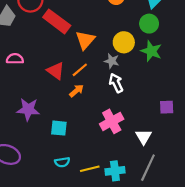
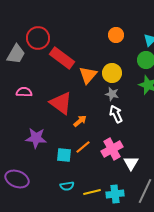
yellow circle: (124, 42) -> (112, 73), moved
orange line: (80, 70) -> (83, 147), moved
red triangle: (56, 71) -> (61, 103), size x1.4
white triangle: (144, 137) -> (131, 163), moved

